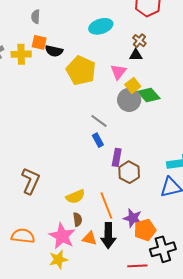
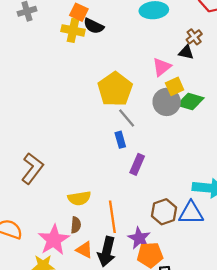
yellow cross: (21, 54) -> (73, 30), moved
yellow pentagon: (81, 70) -> (115, 89), moved
green diamond: (149, 95) -> (190, 102), turned -45
brown hexagon: (129, 172) -> (164, 212), moved

